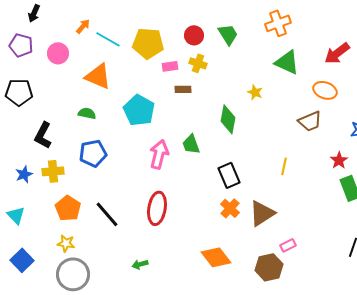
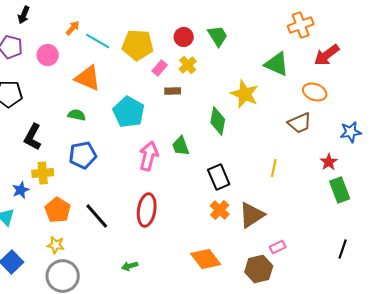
orange cross: (278, 23) -> (301, 25), moved
yellow cross: (198, 63) -> (188, 65), turned 30
pink rectangle: (170, 66) -> (160, 68), turned -42
yellow star: (255, 92) -> (245, 94), size x1.8
blue star: (24, 174) -> (21, 190), moved

